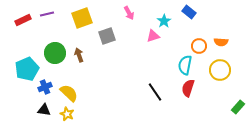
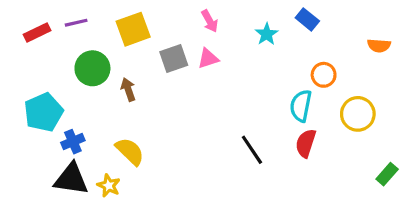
pink triangle: (153, 36) -> (208, 59), moved
orange semicircle: (221, 42) -> (379, 46), moved
green circle: (55, 53) -> (92, 68), moved
yellow semicircle: (69, 93) -> (130, 151), moved
black triangle: (44, 110) -> (71, 179), size x1.6

